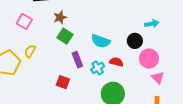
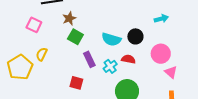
black circle: (135, 41) -> (135, 36), moved

